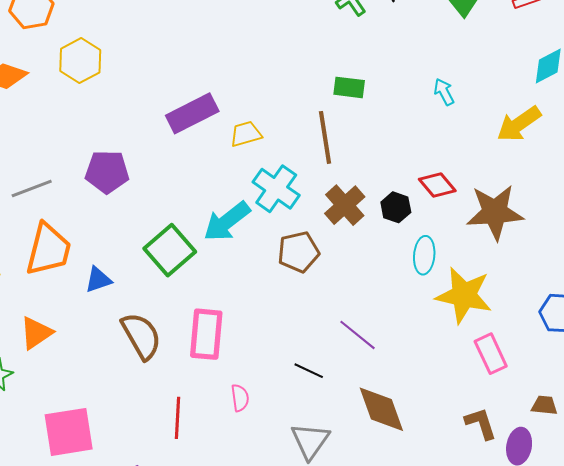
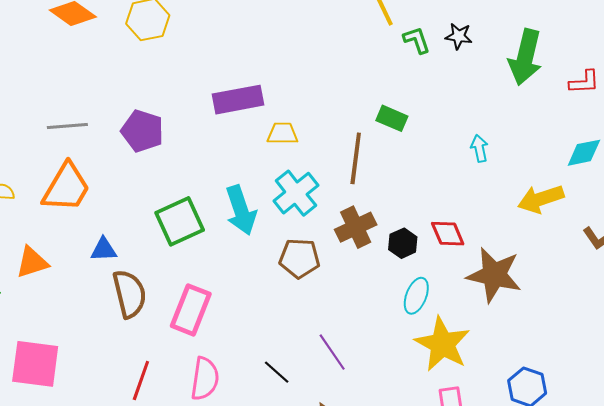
cyan arrow: (227, 221) -> (241, 210), turned -87
blue triangle: (98, 280) -> (104, 250), moved
pink semicircle: (240, 398) -> (205, 379), size x1.6

